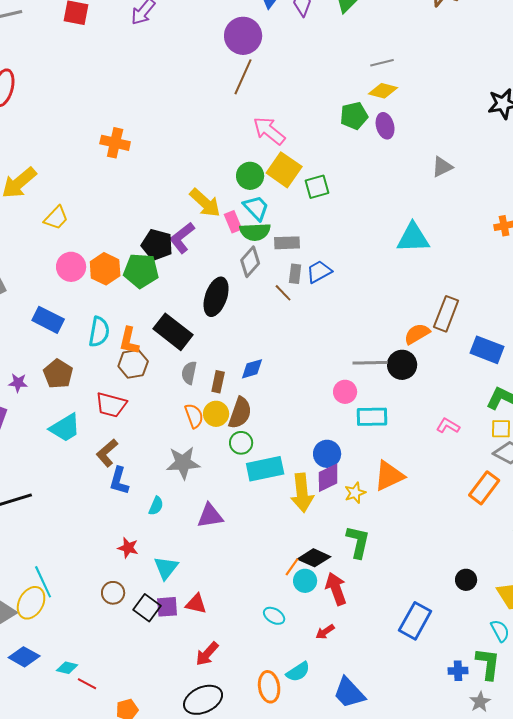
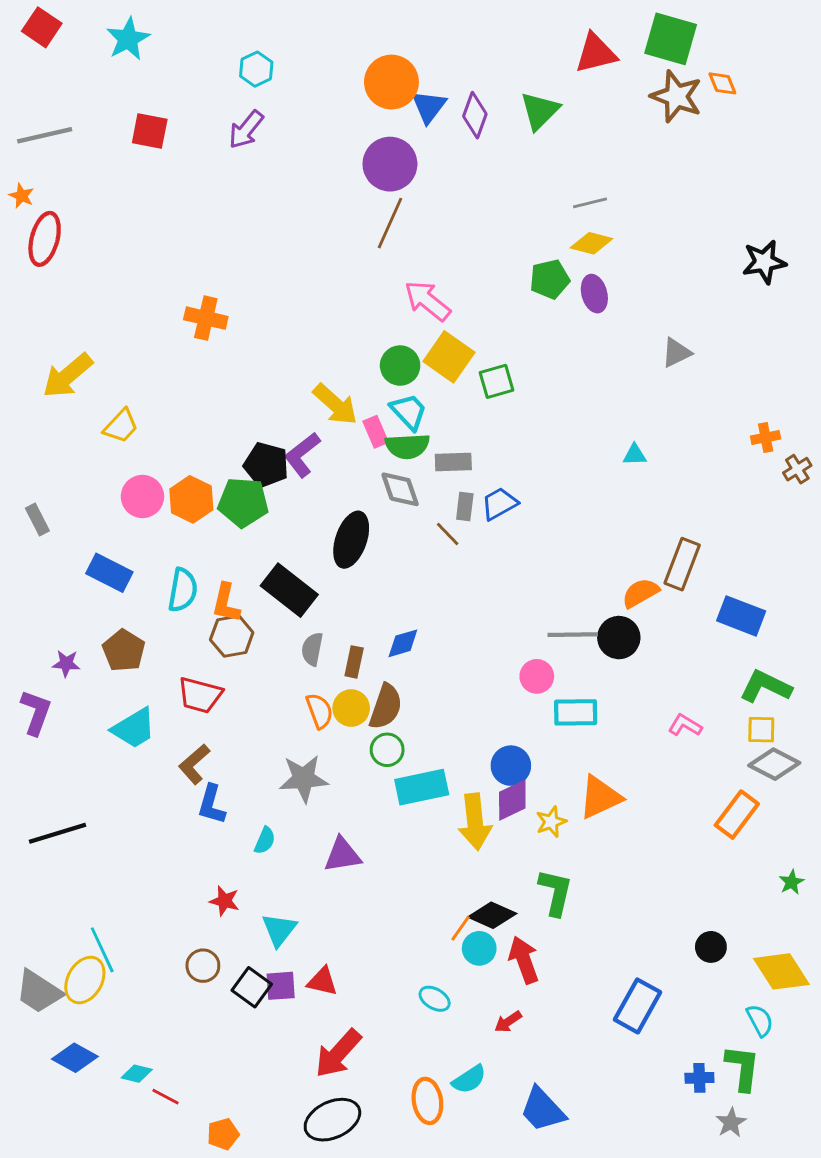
cyan triangle: (413, 238) -> (635, 455), size x0.5
gray diamond: (250, 262) -> (400, 489), turned -60
red arrow: (207, 654) -> (338, 1053), size x1.4

